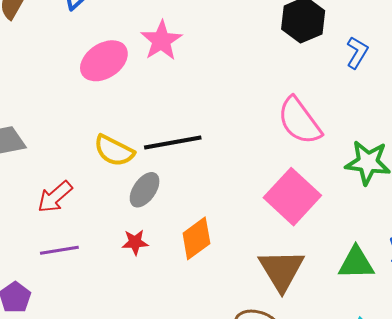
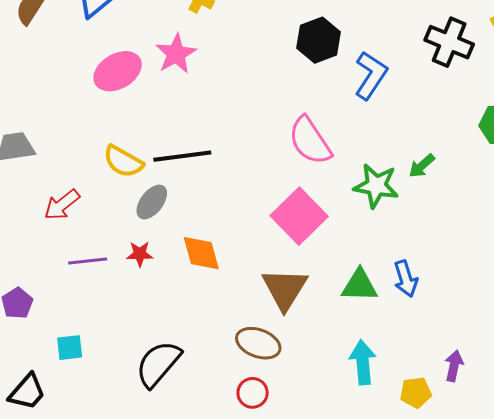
blue L-shape: (357, 53) -> (371, 75), size x1.5
orange diamond: (196, 238) -> (201, 253), turned -72
purple line: (59, 250) -> (88, 261), moved

